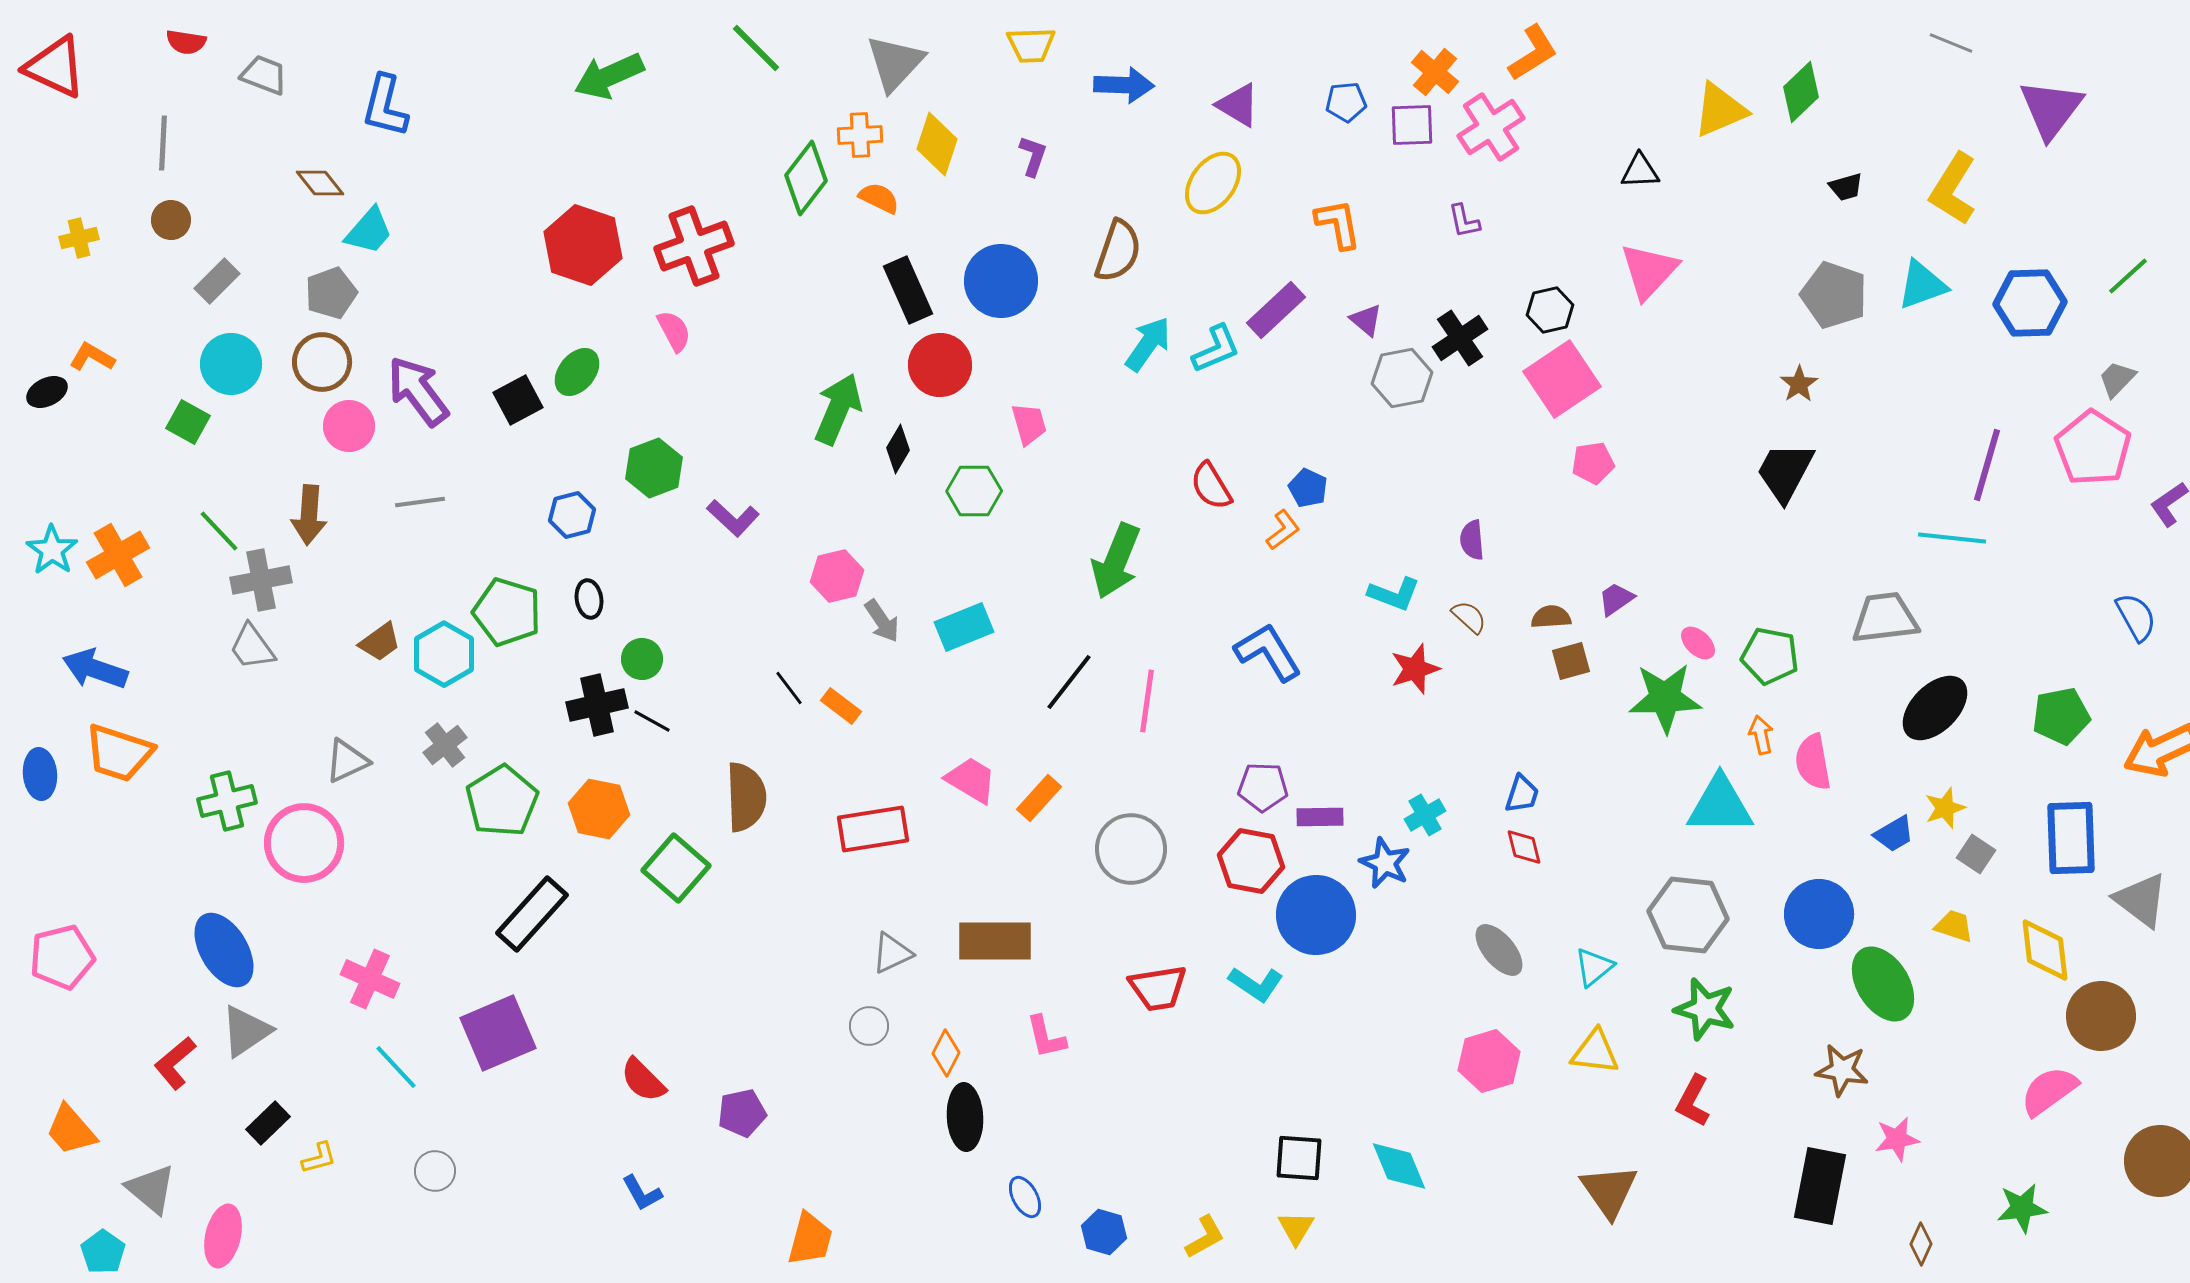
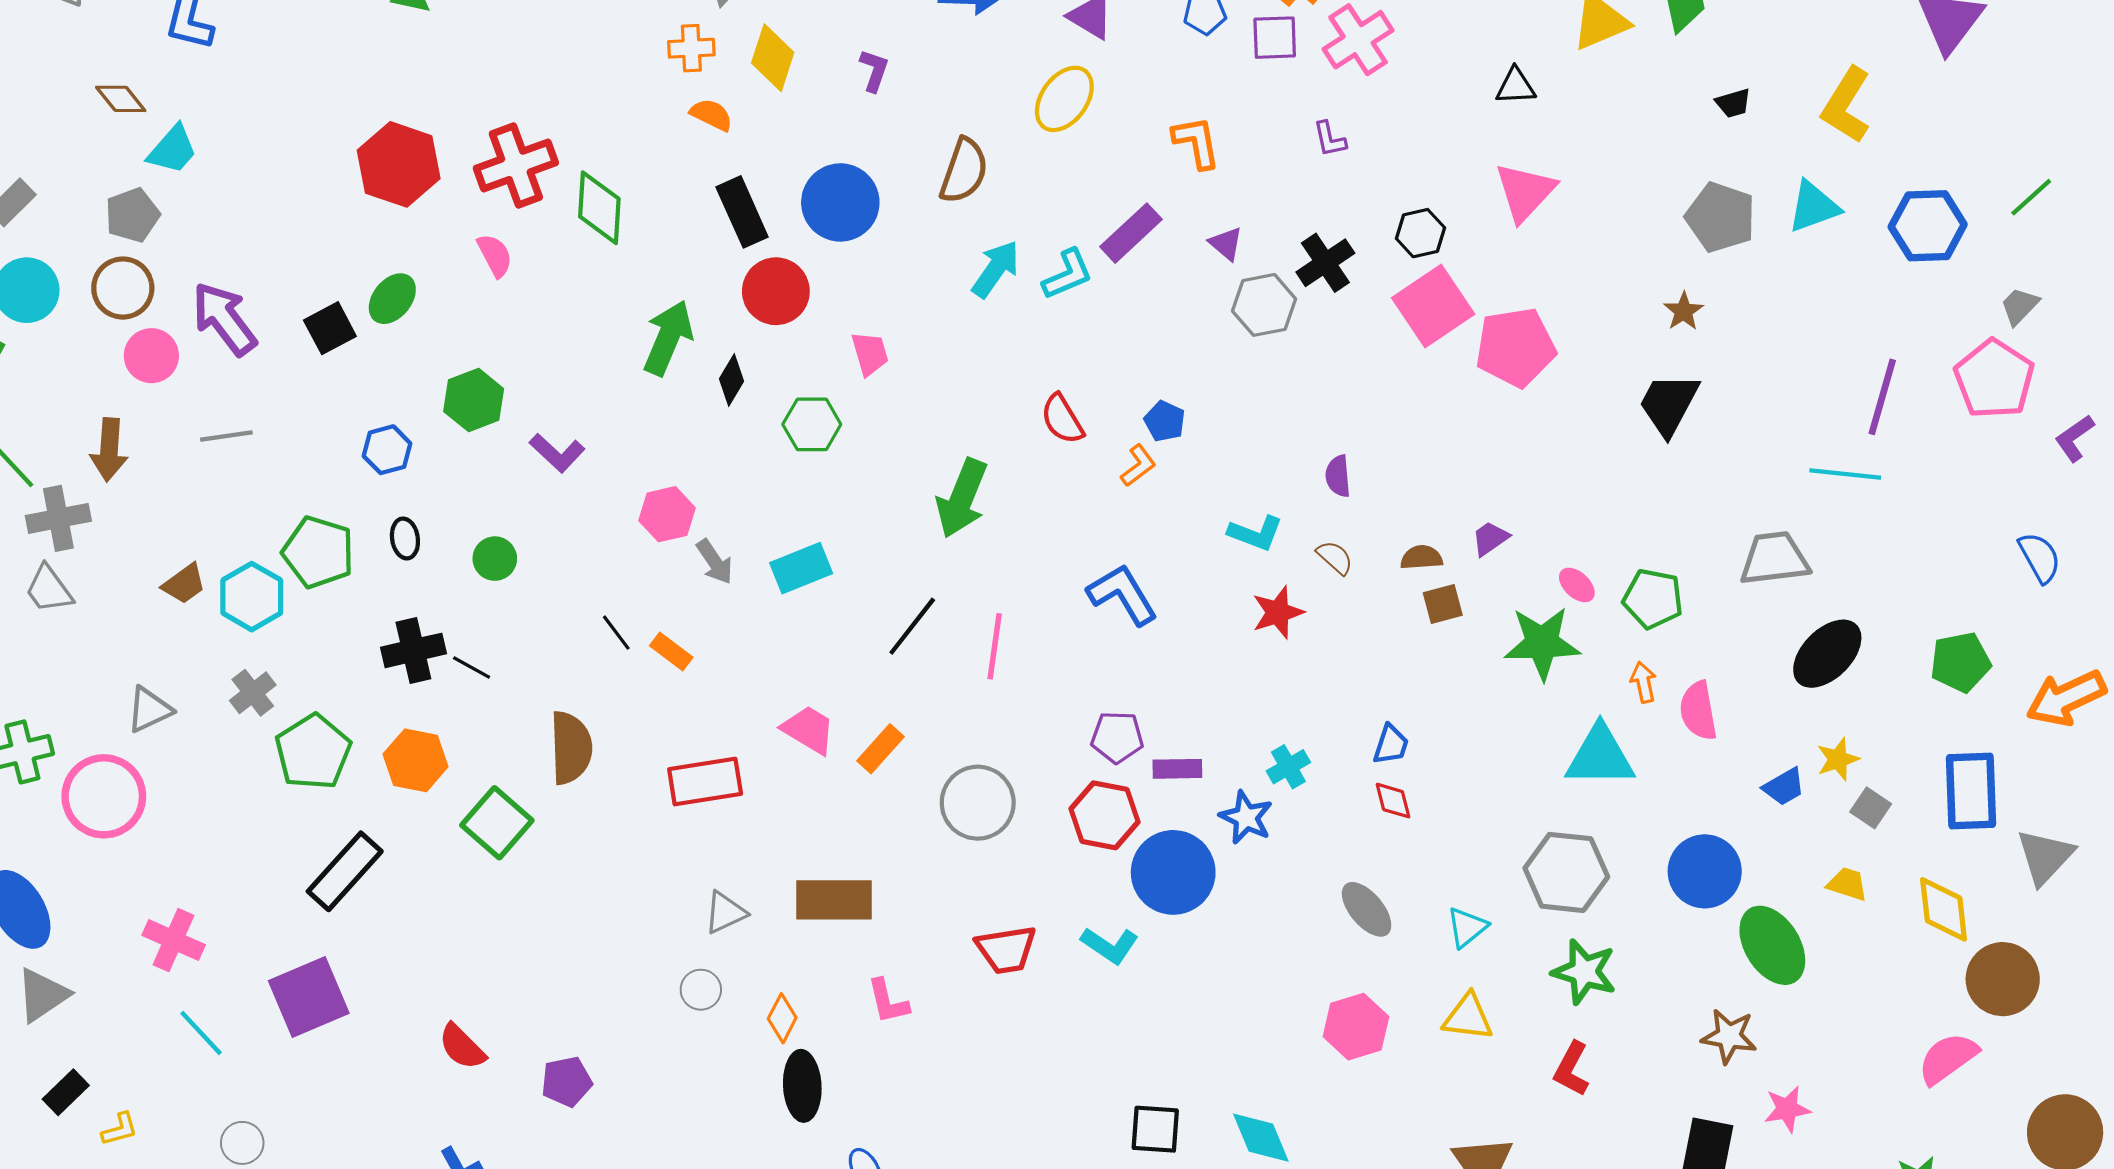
green diamond: (806, 178) -> (599, 208), moved, turned -34
pink pentagon: (1593, 463) -> (1516, 347), moved, size x1.8
green circle: (642, 659) -> (495, 559), moved
gray triangle: (2141, 900) -> (2045, 857), turned 36

